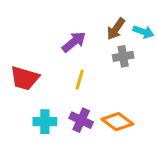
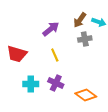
yellow line: (80, 80) -> (55, 55), turned -40
orange diamond: (117, 122) -> (86, 95), moved

